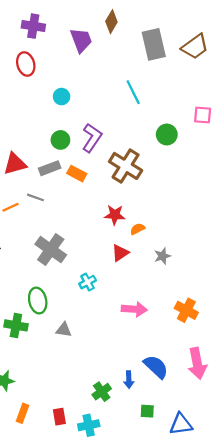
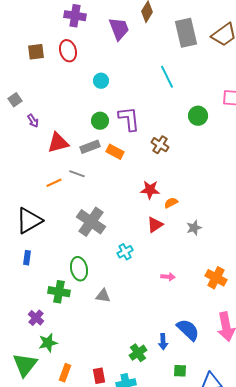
purple L-shape: (92, 138) -> (129, 119), turned -40
brown cross: (126, 166) -> (160, 145), size x0.6
pink arrow: (134, 309) -> (168, 277), size x0.6

